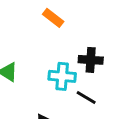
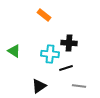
black line: (86, 97) -> (66, 68), turned -48

